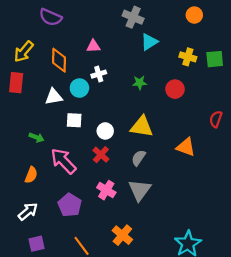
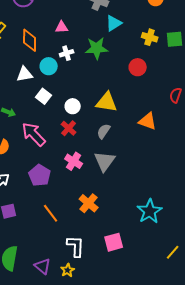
green star: (140, 83) -> (97, 48), moved, size x1.6
white square: (74, 120) -> (44, 96), turned 35

